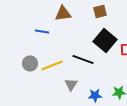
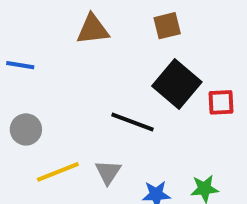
blue line: (42, 31) -> (20, 65), moved
yellow line: (52, 65) -> (58, 172), moved

